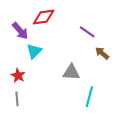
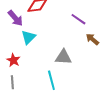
cyan line: (89, 97) -> (51, 80), moved, turned -30

